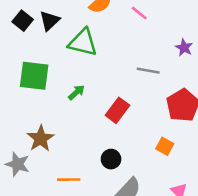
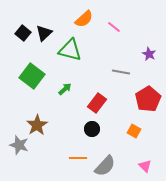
green square: (34, 76) -> (32, 76), turned 30
black circle: (111, 159) -> (92, 129), moved
orange line: (69, 180) -> (78, 158), moved

